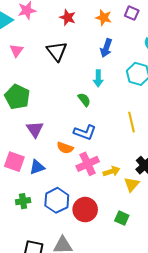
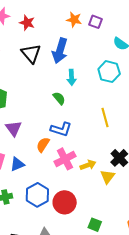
purple square: (132, 13) -> (96, 22), moved
red star: (68, 17) -> (27, 23), moved
blue arrow: (106, 48) -> (60, 51), moved, size x1.4
orange semicircle: (65, 148) -> (43, 145), turned 105
green square: (122, 218) -> (95, 225), moved

